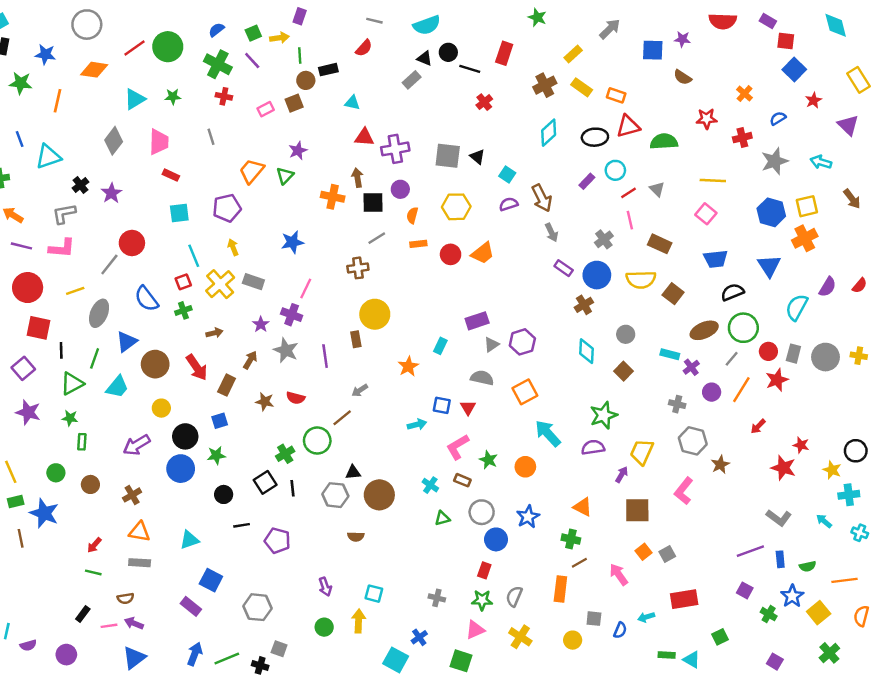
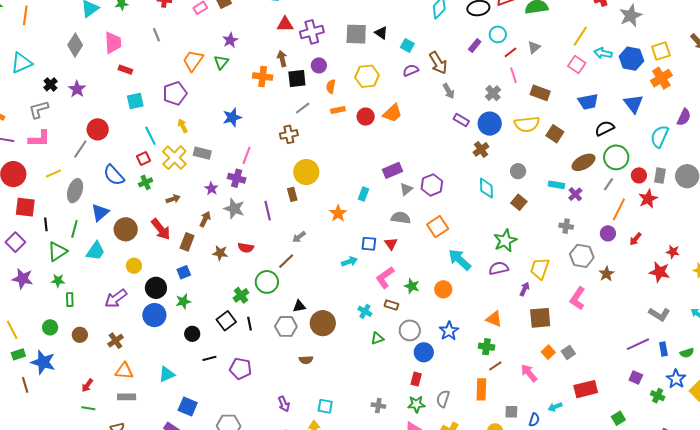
cyan arrow: (821, 162) -> (603, 53), moved
yellow line: (713, 181) -> (580, 36), turned -55
gray triangle: (657, 189) -> (534, 47), turned 40
purple circle: (712, 392) -> (608, 233), moved

